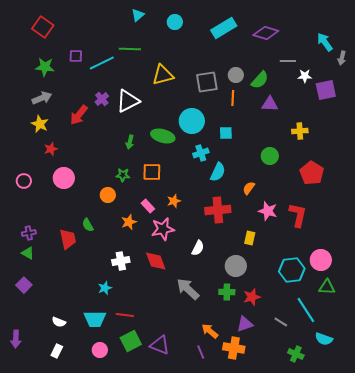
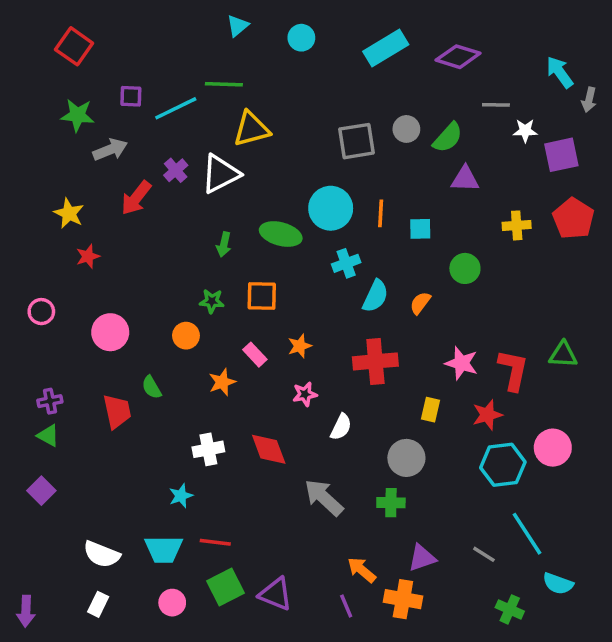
yellow triangle: (163, 75) -> (251, 129), moved
gray arrow: (42, 98) -> (110, 150), moved
orange line: (233, 98) -> (381, 213), moved
cyan square: (226, 133) -> (420, 229), moved
red pentagon: (312, 173) -> (573, 219), moved
pink circle: (64, 178) -> (110, 332), moved
orange semicircle: (249, 188) -> (420, 303), moved
pink star: (163, 229) -> (305, 394), moved, size x0.6
green triangle: (327, 287) -> (563, 355), moved
red star: (252, 297) -> (487, 415), moved
white semicircle: (59, 322) -> (102, 554), size x1.5
purple arrow: (16, 339) -> (26, 611), moved

